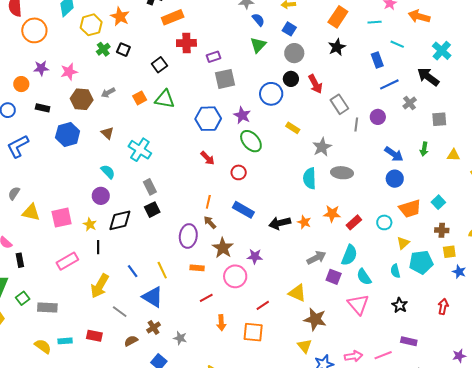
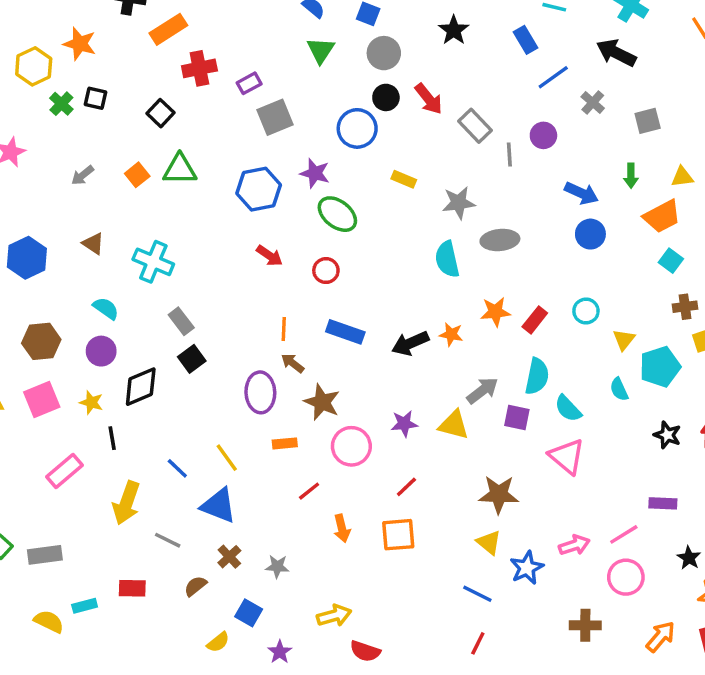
brown hexagon: (82, 99) -> (41, 341), moved
gray star: (322, 147) -> (459, 203), turned 30
orange trapezoid: (410, 209) -> (662, 216), moved
purple star: (255, 256) -> (404, 424), moved
yellow triangle: (297, 293) -> (454, 425), moved
black star: (400, 305) -> (667, 435), moved

